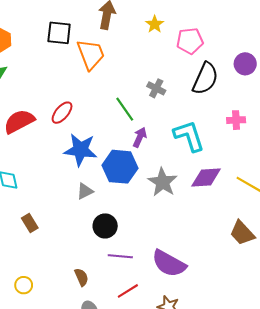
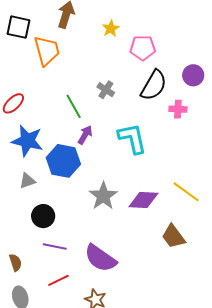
pink cross: (236, 120) -> (178, 109), moved
purple diamond: (206, 178) -> (143, 200), moved
gray star: (163, 182) -> (103, 196), moved

